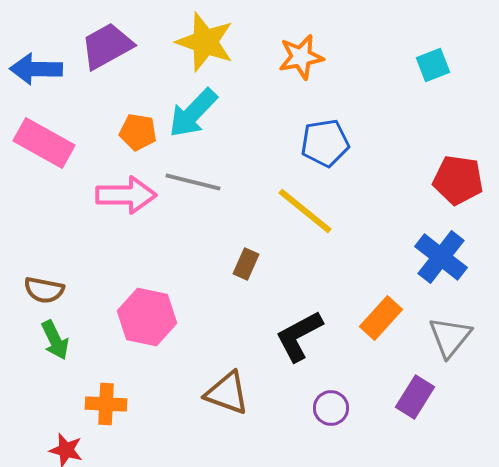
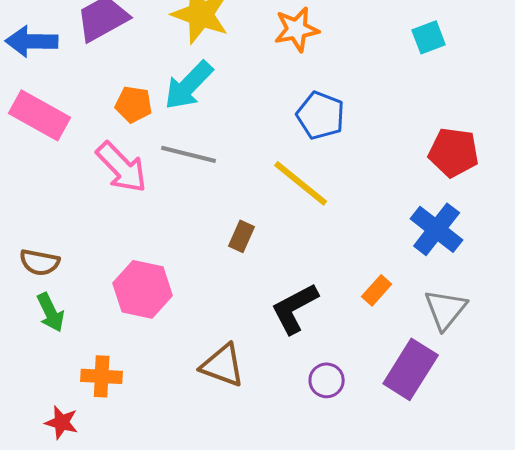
blue pentagon: (325, 143) -> (321, 115), turned 30
pink arrow: (126, 195) -> (122, 167), turned 46
orange rectangle: (381, 318) -> (377, 290), size x0.7
purple rectangle: (415, 397) -> (411, 369), size x1.4

